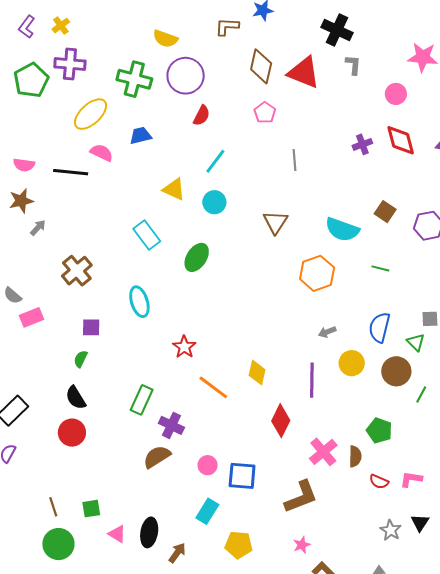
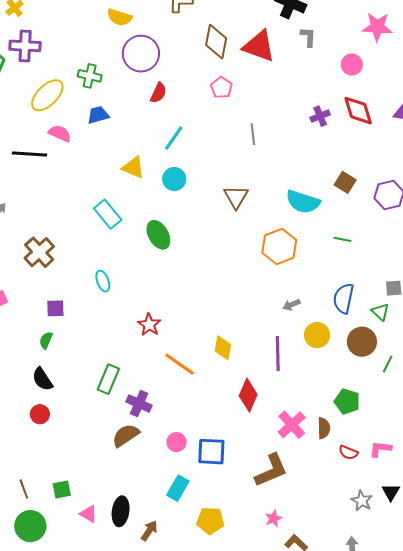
green cross: (134, 79) -> (90, 76), moved, size x0.7
green ellipse: (197, 257) -> (158, 235), turned -60
cyan ellipse: (139, 302) -> (103, 281), size x0.7
red circle: (72, 433) -> (40, 414), size x0.7

